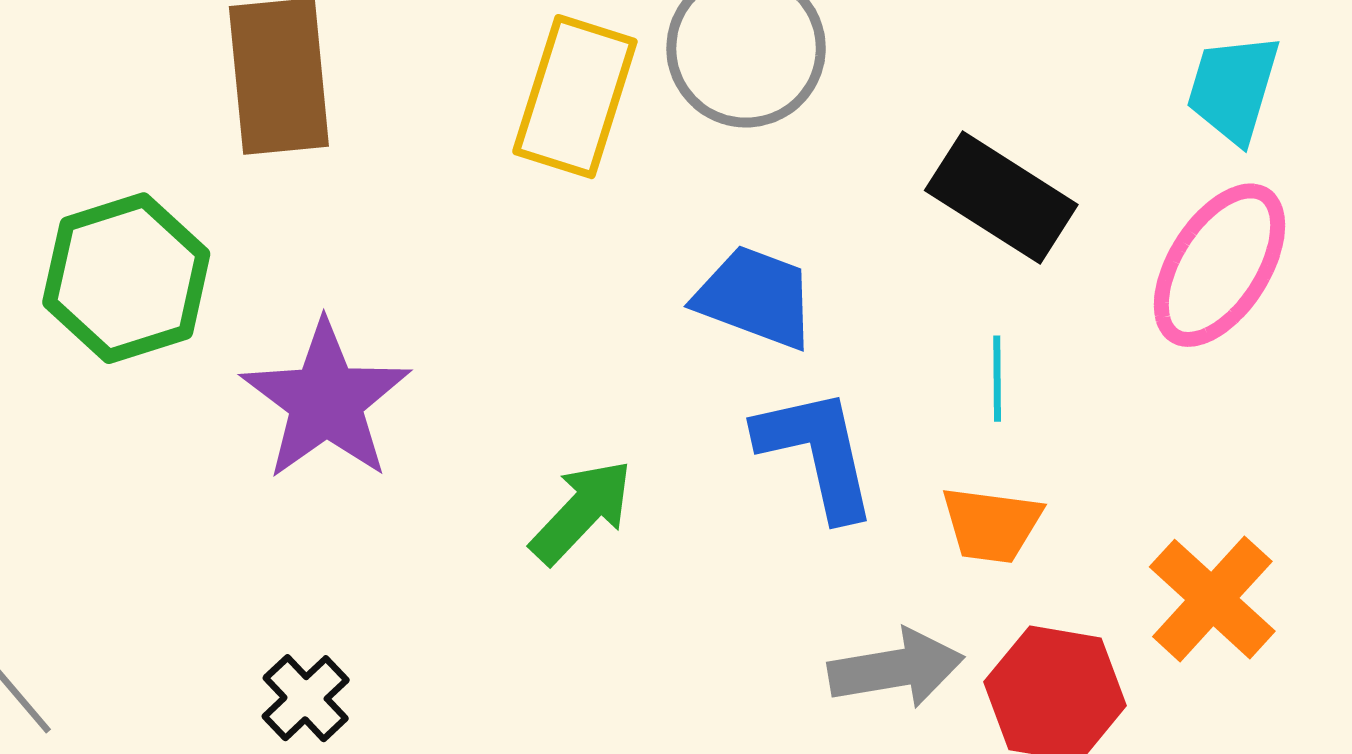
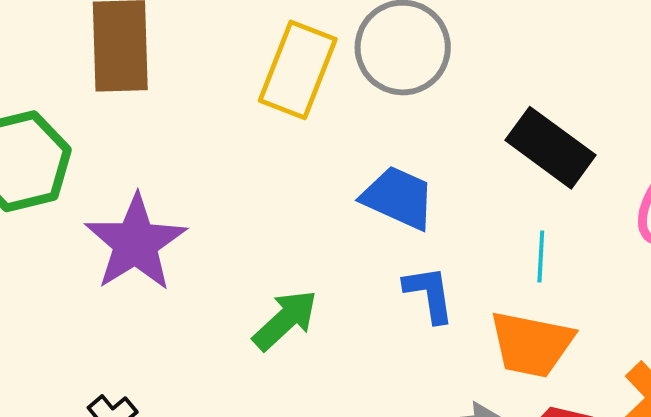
blue L-shape: (817, 453) -> (429, 294), size x0.7
orange trapezoid: (991, 525) -> (531, 344), size x1.4

